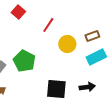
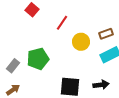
green pentagon: (24, 61) -> (38, 59), turned 30

